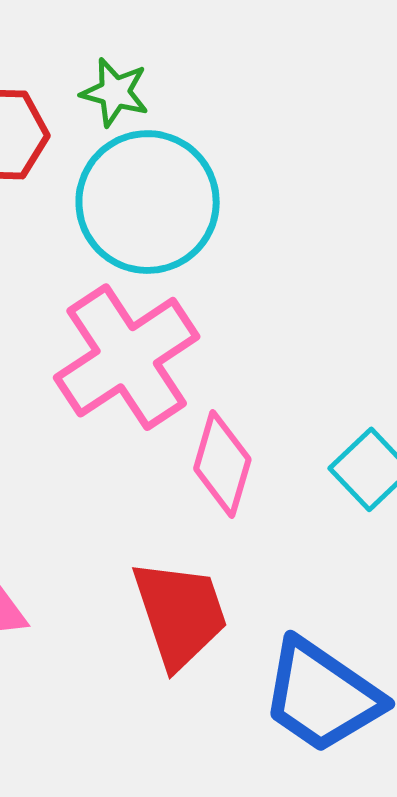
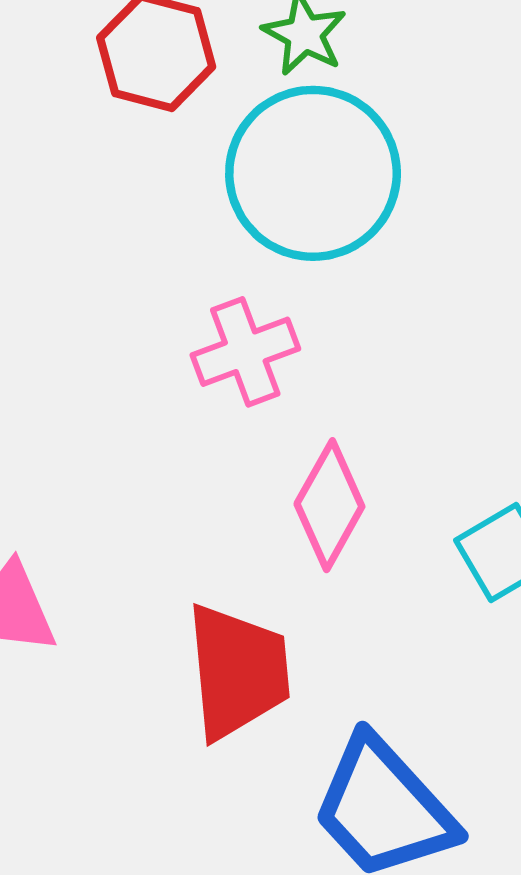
pink cross: (127, 357) -> (245, 352), size x0.6

